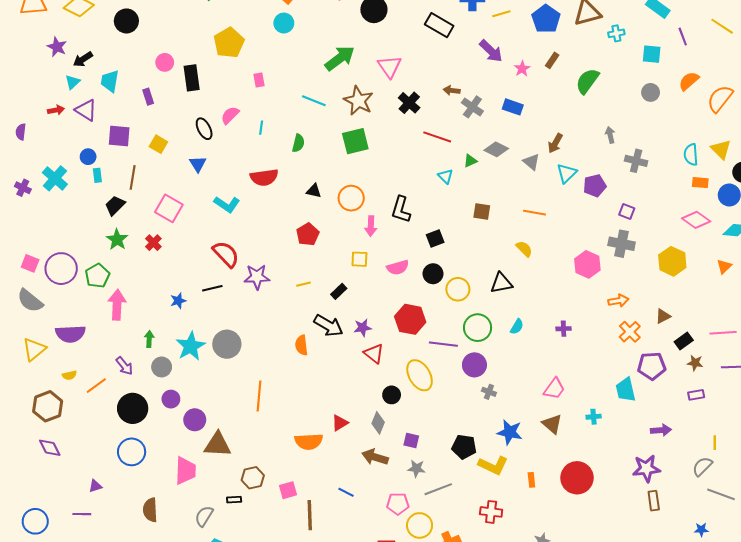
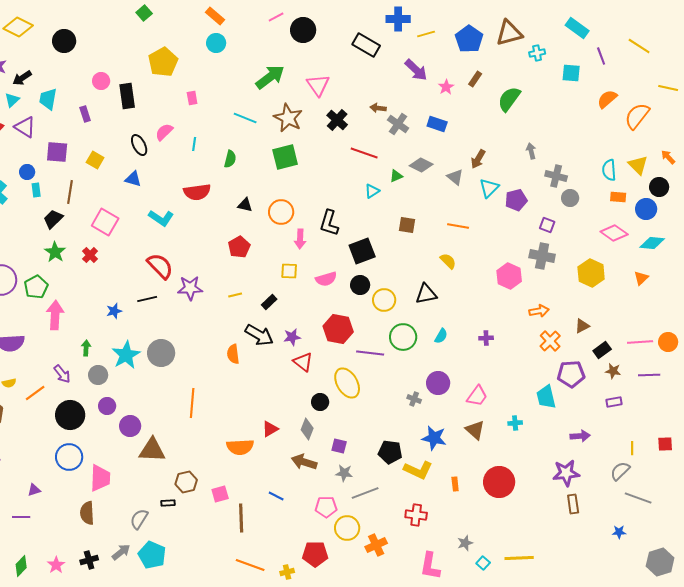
gray circle: (651, 92) -> (570, 198), moved
blue triangle: (198, 164) -> (133, 179), turned -42
cyan triangle: (445, 176) -> (372, 191), turned 42
black square: (435, 239) -> (362, 251), size x1.5
purple circle: (474, 365) -> (438, 383), moved
pink trapezoid: (185, 471) -> (100, 478), moved

